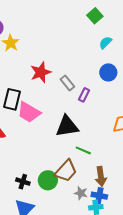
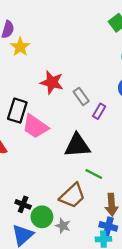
red star: (41, 72) -> (52, 82), turned 30
green circle: (48, 180) -> (42, 217), moved
gray star: (81, 193) -> (63, 226), moved

